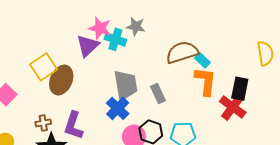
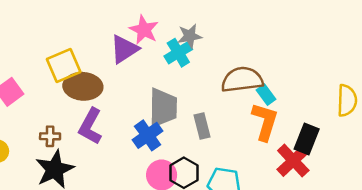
gray star: (136, 26) -> (190, 36), turned -30
cyan cross: (115, 39) -> (178, 53), moved, turned 30
brown ellipse: (61, 80) -> (83, 86), turned 60
purple L-shape: (73, 126) -> (90, 126), moved

